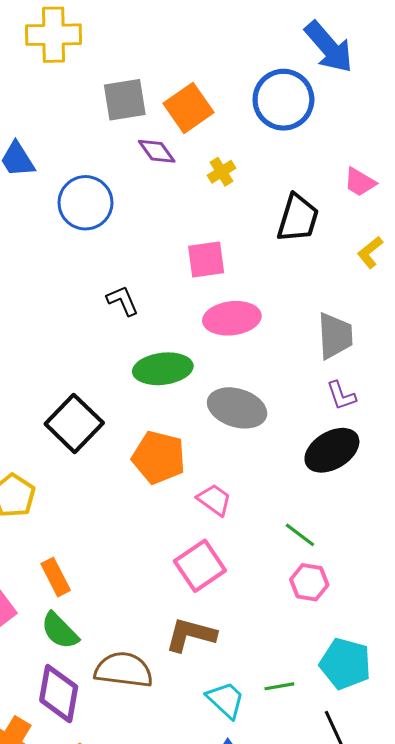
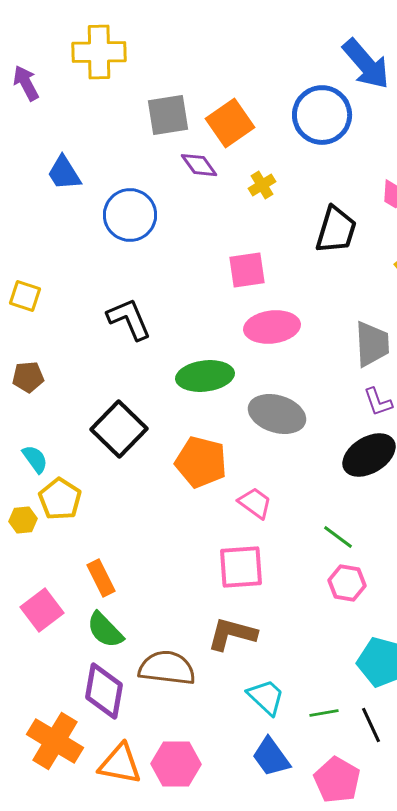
black L-shape: (123, 301) -> (129, 319), moved, size x1.4
pink square: (200, 566) -> (241, 567), turned 30
green line: (279, 686) -> (324, 713), moved

